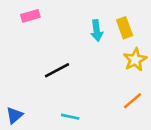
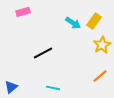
yellow rectangle: (125, 28) -> (94, 21), turned 56
cyan arrow: (97, 30) -> (73, 23), turned -49

